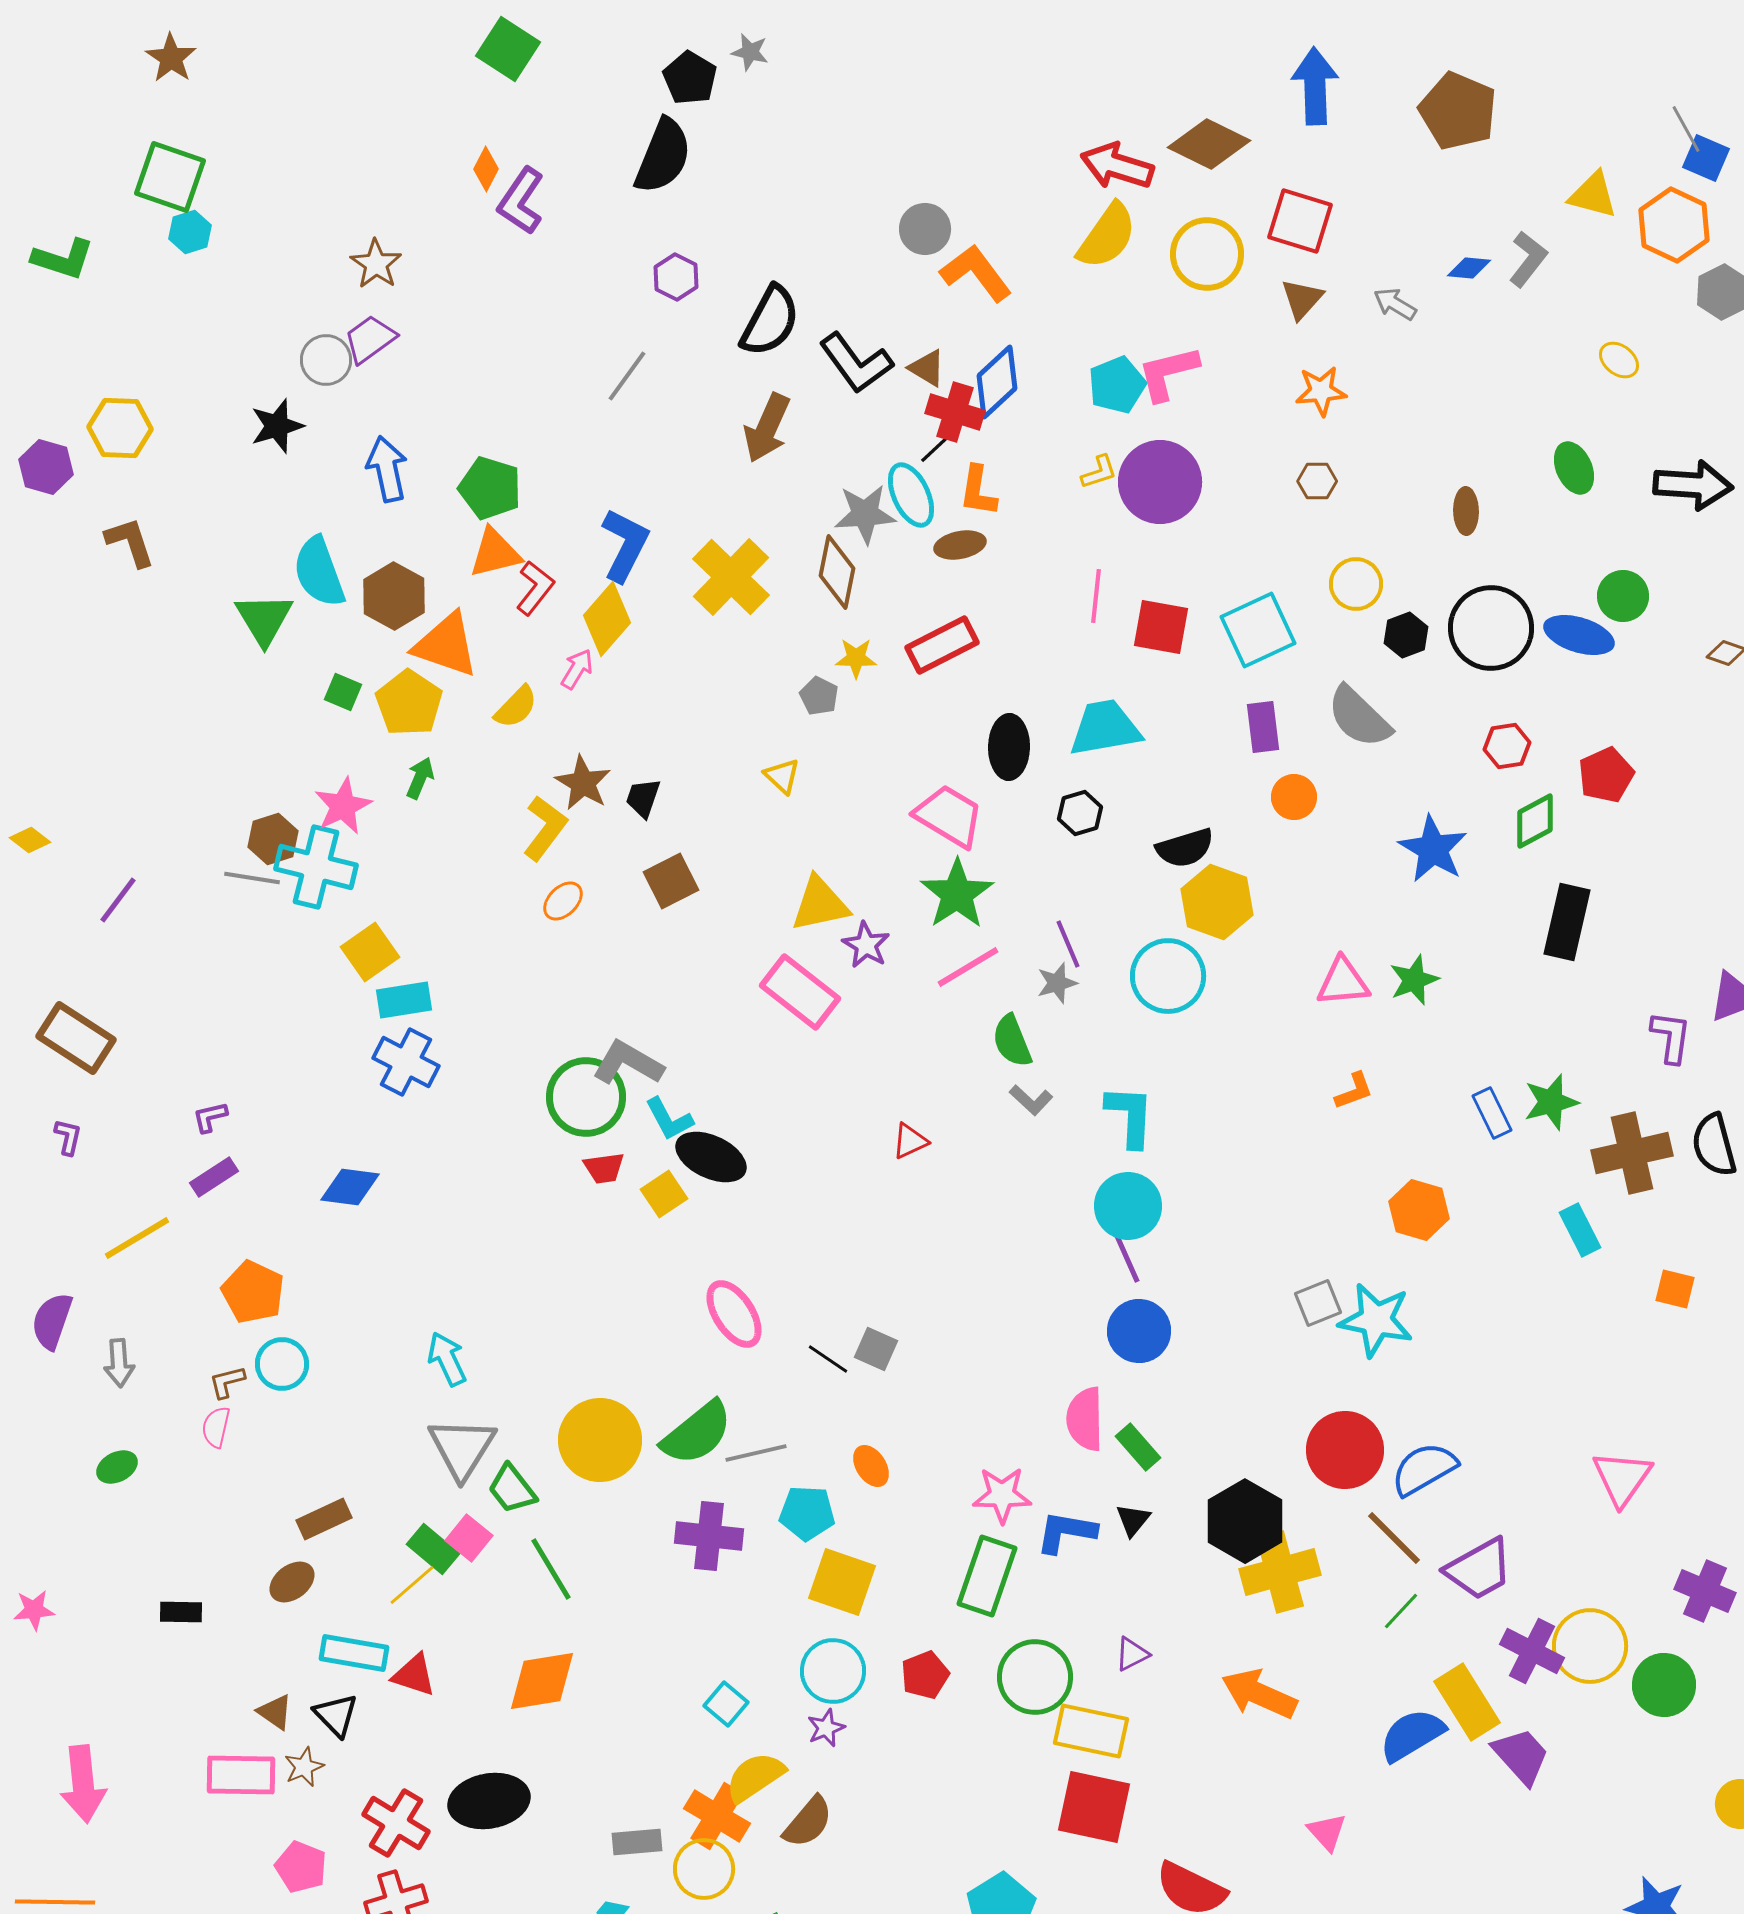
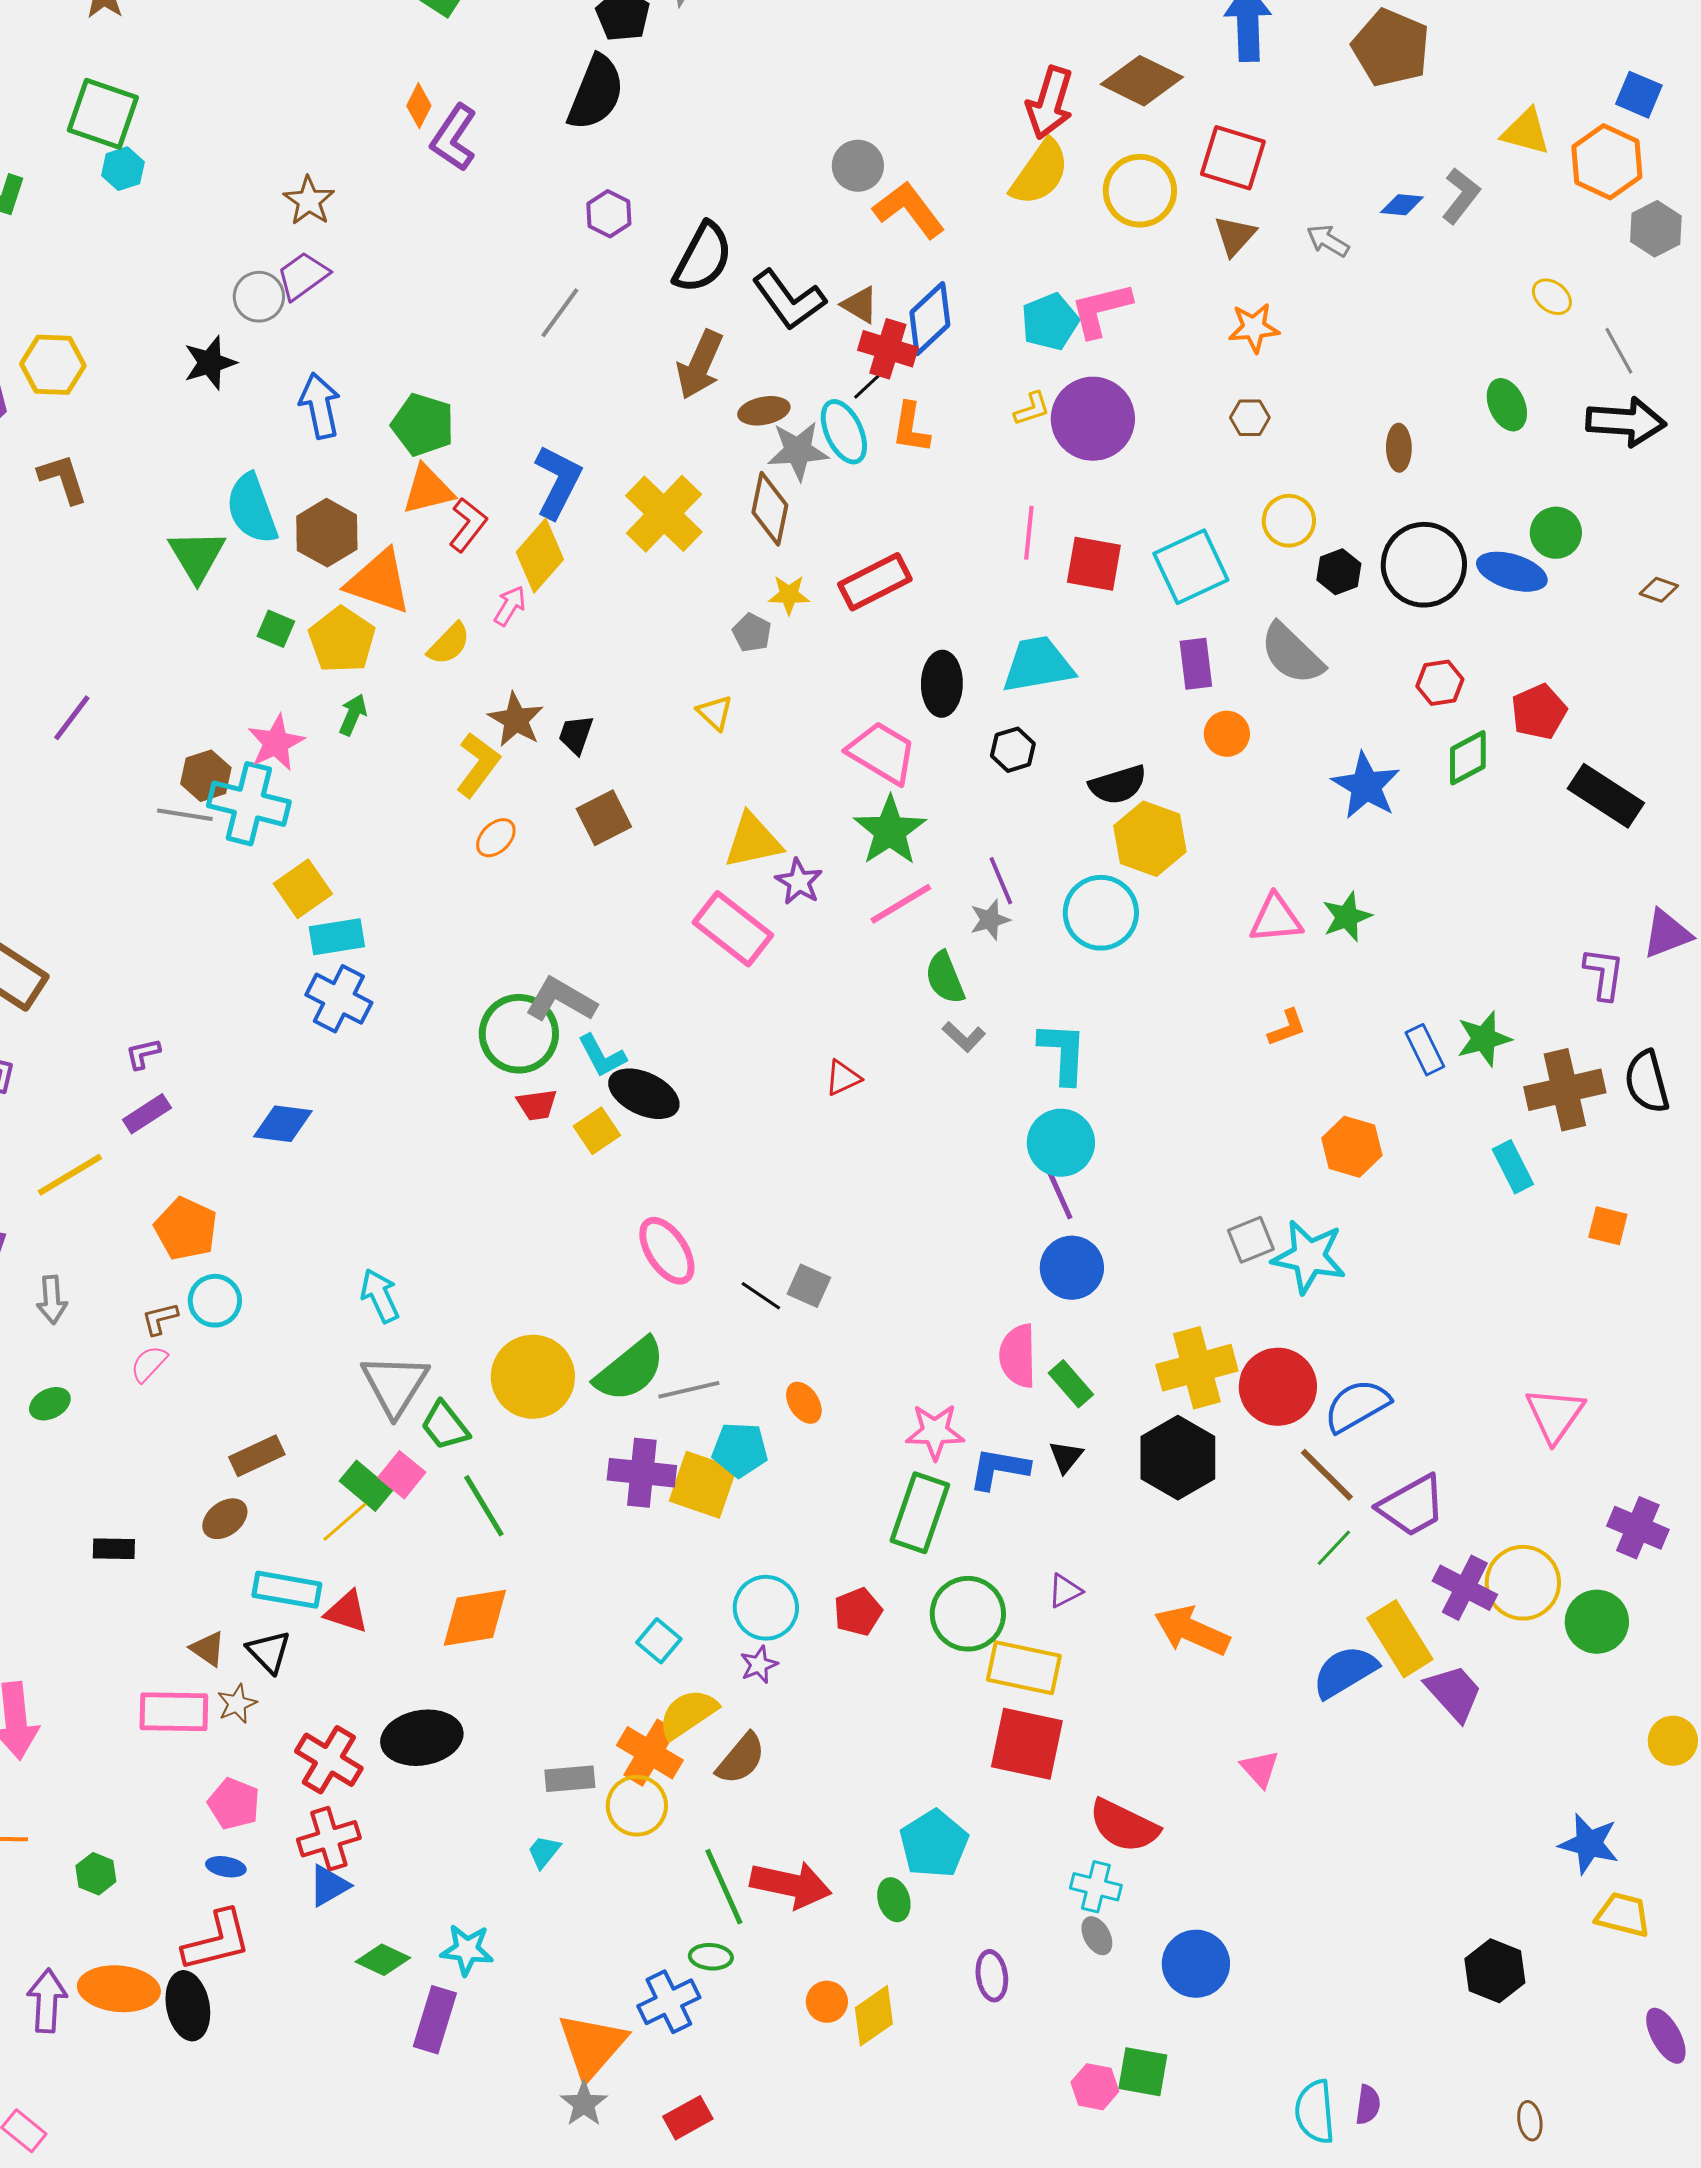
gray line: (1686, 129) -> (1619, 351), moved
red arrow: (1117, 166) -> (1050, 103), turned -90
brown ellipse: (960, 545) -> (764, 411), moved
purple line: (118, 900) -> (72, 718), moved
black rectangle: (1567, 922) -> (1606, 796), moved, turned -70
pink semicircle: (216, 1427) -> (149, 1364), turned 30
yellow cross: (1280, 1572) -> (1197, 1368), moved
yellow square: (842, 1582) -> (703, 1485), moved

